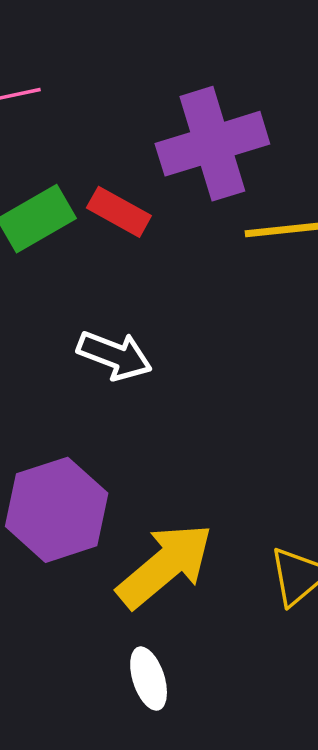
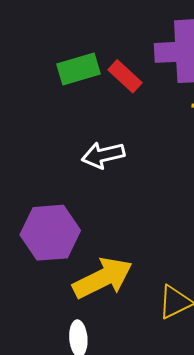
white arrow: (115, 355) -> (103, 155), turned 132

